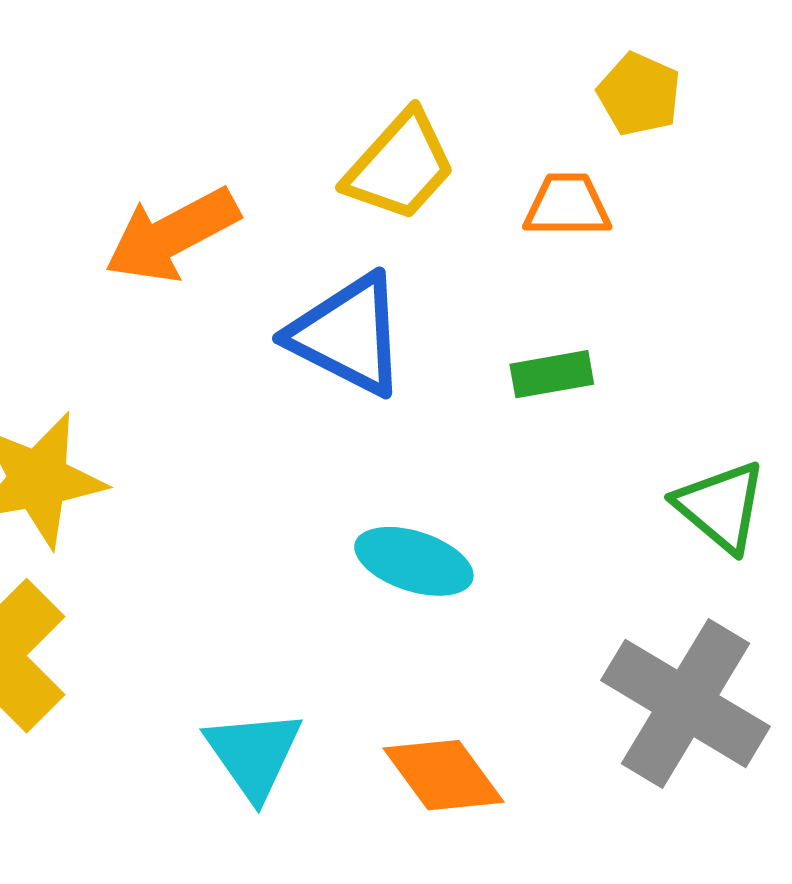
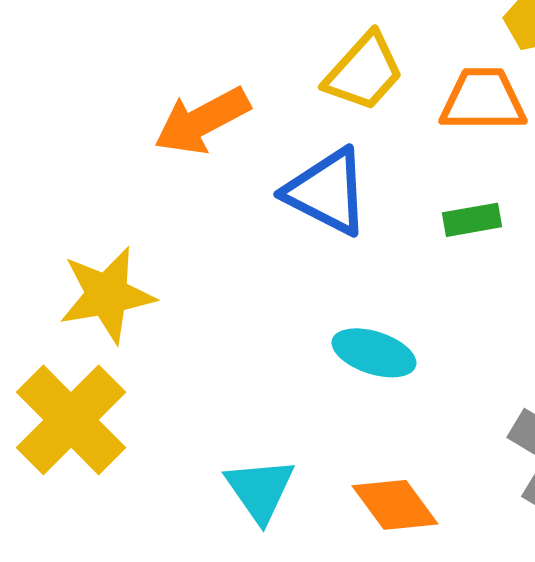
orange trapezoid: (567, 205) -> (483, 100), size x1.4

